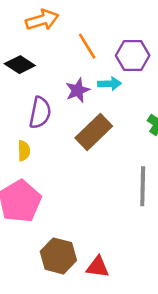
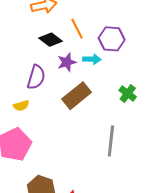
black diamond: (20, 65) -> (51, 40), moved
yellow semicircle: (24, 151) -> (21, 106), turned 70

